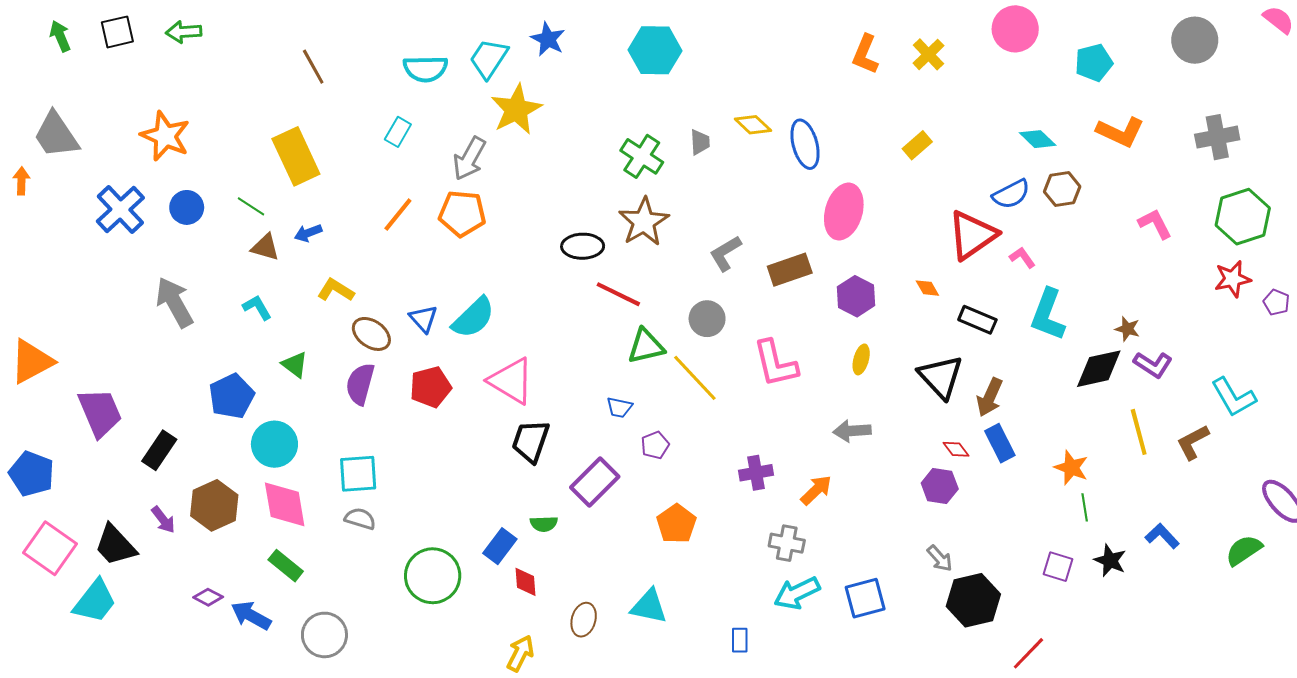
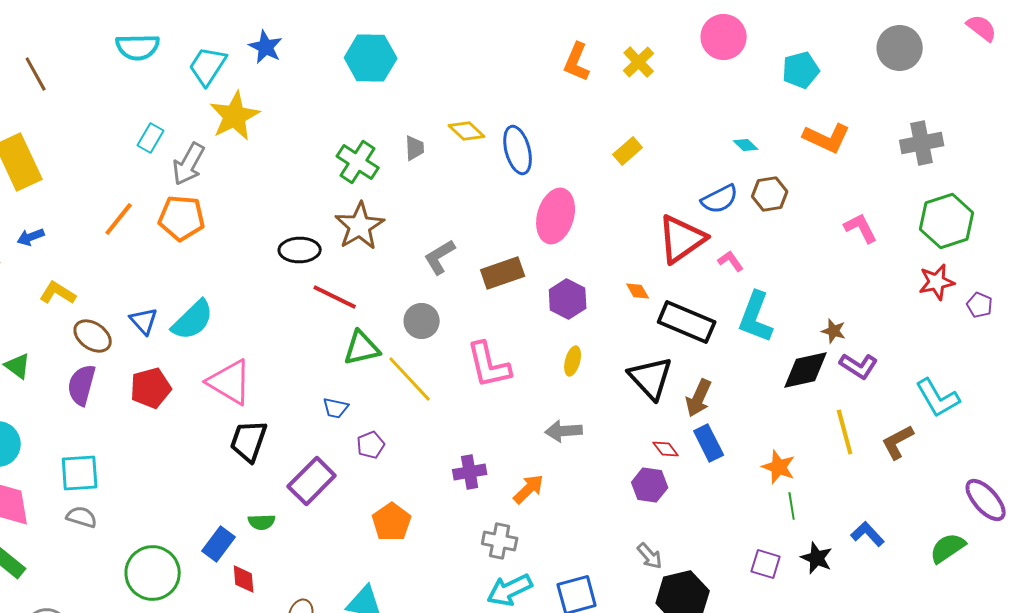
cyan semicircle: (425, 69) -> (138, 47), moved
cyan rectangle: (398, 132) -> (151, 138), moved
cyan diamond: (1038, 139) -> (746, 145), size x0.7
black rectangle: (977, 320) -> (687, 322), size x1.5

